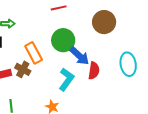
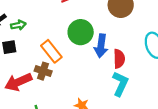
blue arrow: (79, 56) -> (101, 46), turned 65
cyan L-shape: (66, 79) -> (120, 84), moved

